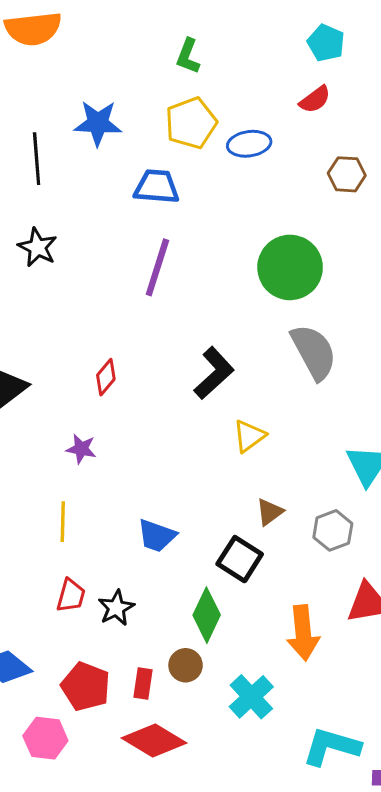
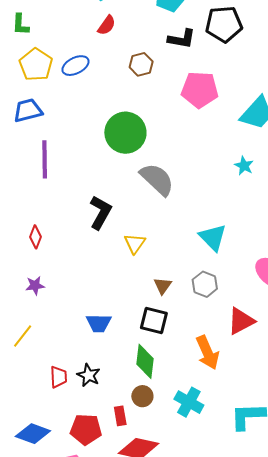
yellow line: (63, 522) -> (23, 336), moved, turned 55

